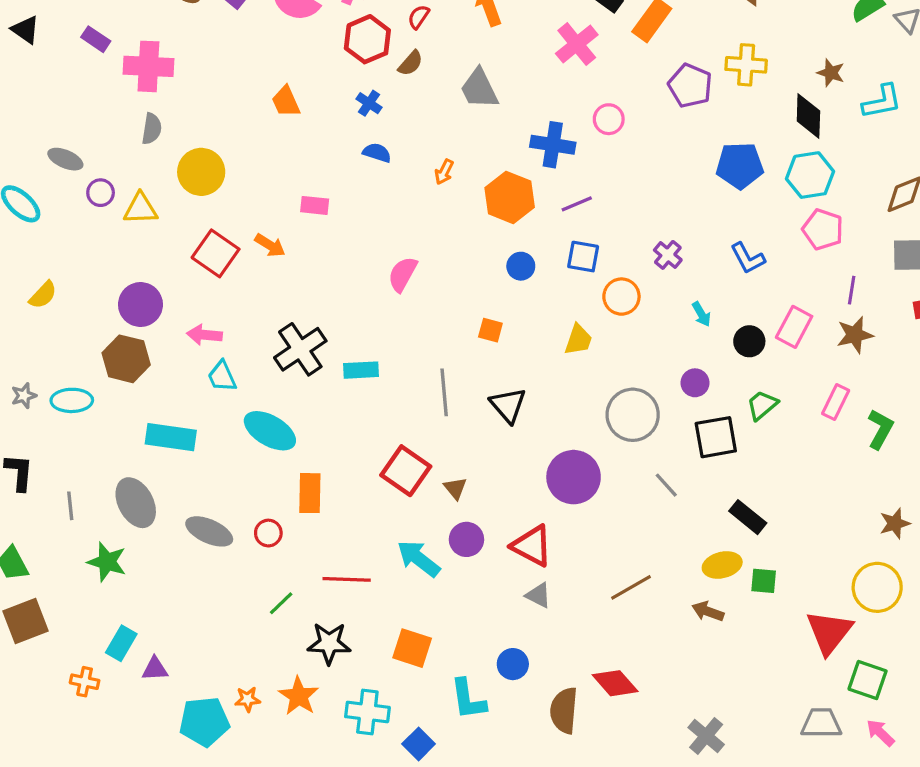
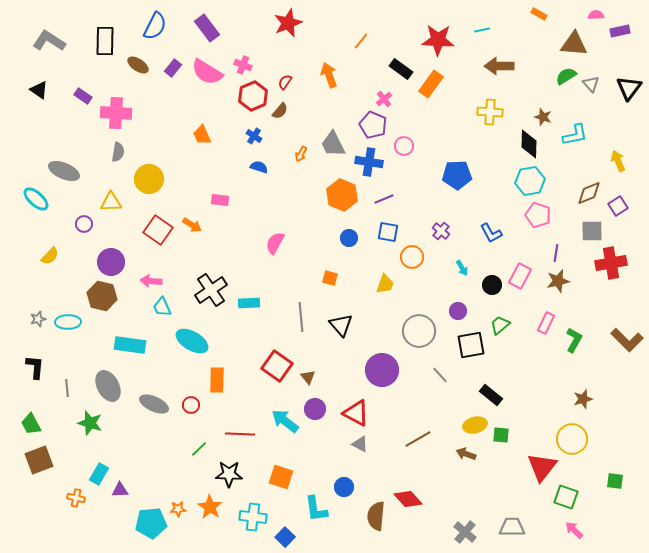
pink cross: (577, 44) -> (384, 99), size x0.6
purple pentagon: (690, 86) -> (373, 125), moved
gray trapezoid: (479, 89) -> (333, 144), moved
gray ellipse: (65, 159) -> (64, 171), size x1.4
blue pentagon: (740, 165) -> (457, 175), moved
orange arrow: (444, 172) -> (301, 154), moved
purple circle: (101, 193) -> (84, 224), moved
gray trapezoid: (821, 723) -> (512, 527), moved

